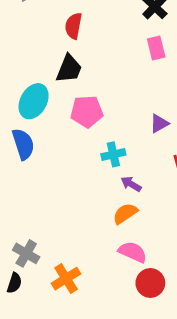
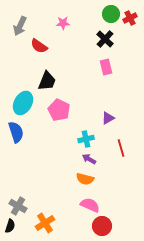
red semicircle: (73, 26) -> (39, 46), moved, turned -66
pink pentagon: (87, 112) -> (59, 110), turned 30
cyan cross: (113, 154) -> (86, 139), moved
orange semicircle: (125, 214) -> (85, 179), turned -132

